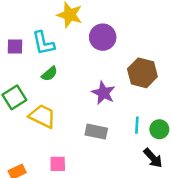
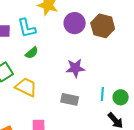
brown hexagon: (142, 73) -> (103, 26), moved
purple star: (103, 93) -> (75, 68), turned -30

